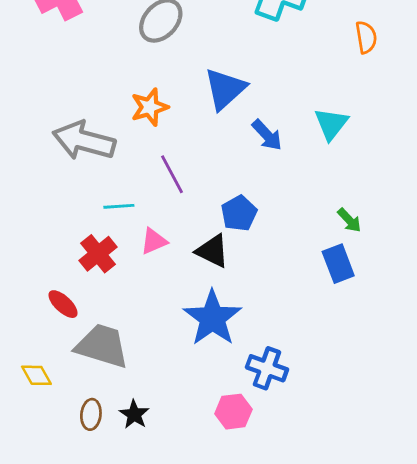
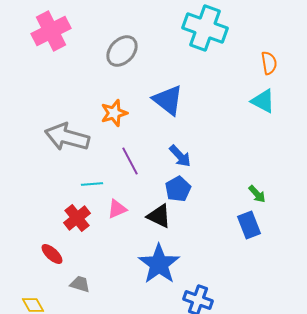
blue triangle: (225, 89) -> (168, 100), turned -40
cyan triangle: (331, 124) -> (263, 101), moved, turned -40
blue arrow: (267, 135) -> (180, 156), moved
gray trapezoid: (102, 346) -> (80, 284), size x0.5

